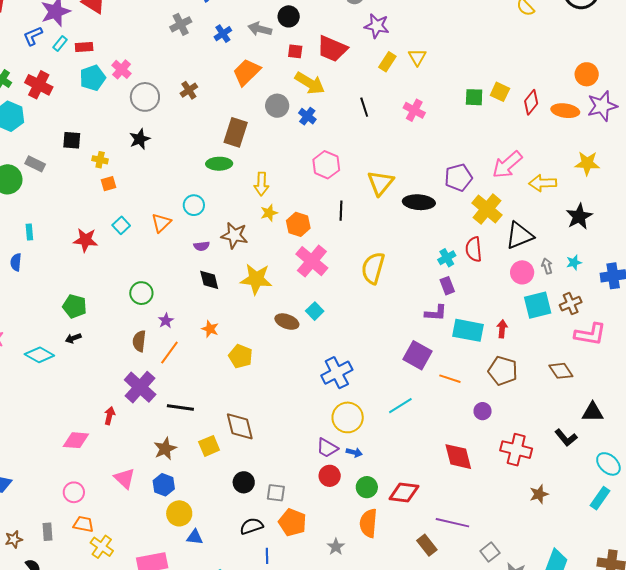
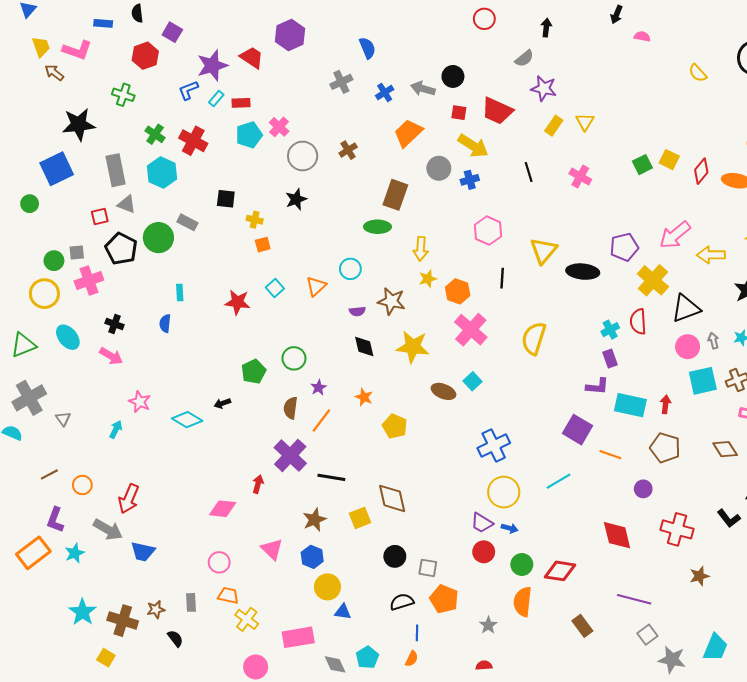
green square: (474, 97) -> (642, 165), turned -30
blue cross: (307, 116) -> (470, 180), turned 36
green pentagon: (75, 306) -> (254, 372), moved, turned 30
purple line: (452, 523) -> (634, 599), moved

